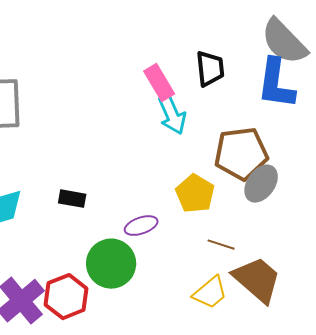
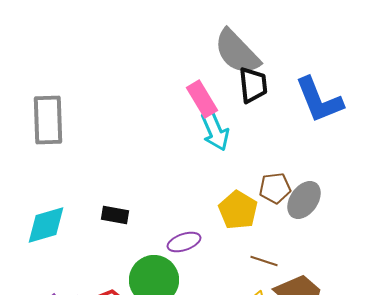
gray semicircle: (284, 42) -> (237, 52), moved
blue L-shape: (276, 84) -> (319, 100), turned -30
brown pentagon: (241, 154) -> (275, 188), moved, size x0.6

